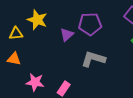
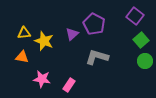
yellow star: (37, 20) -> (44, 41), moved
purple pentagon: (90, 24) -> (94, 24), turned 30

